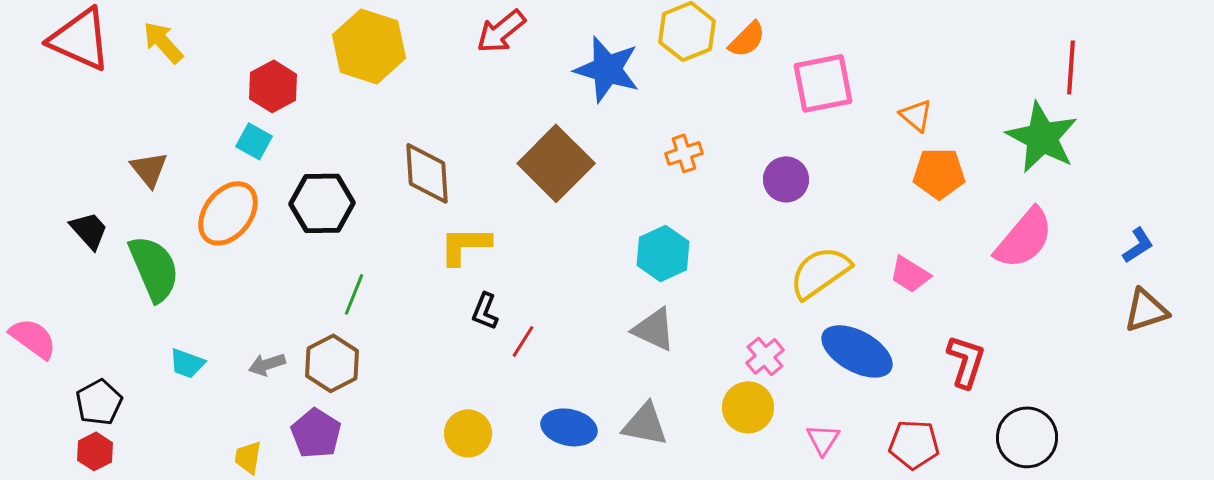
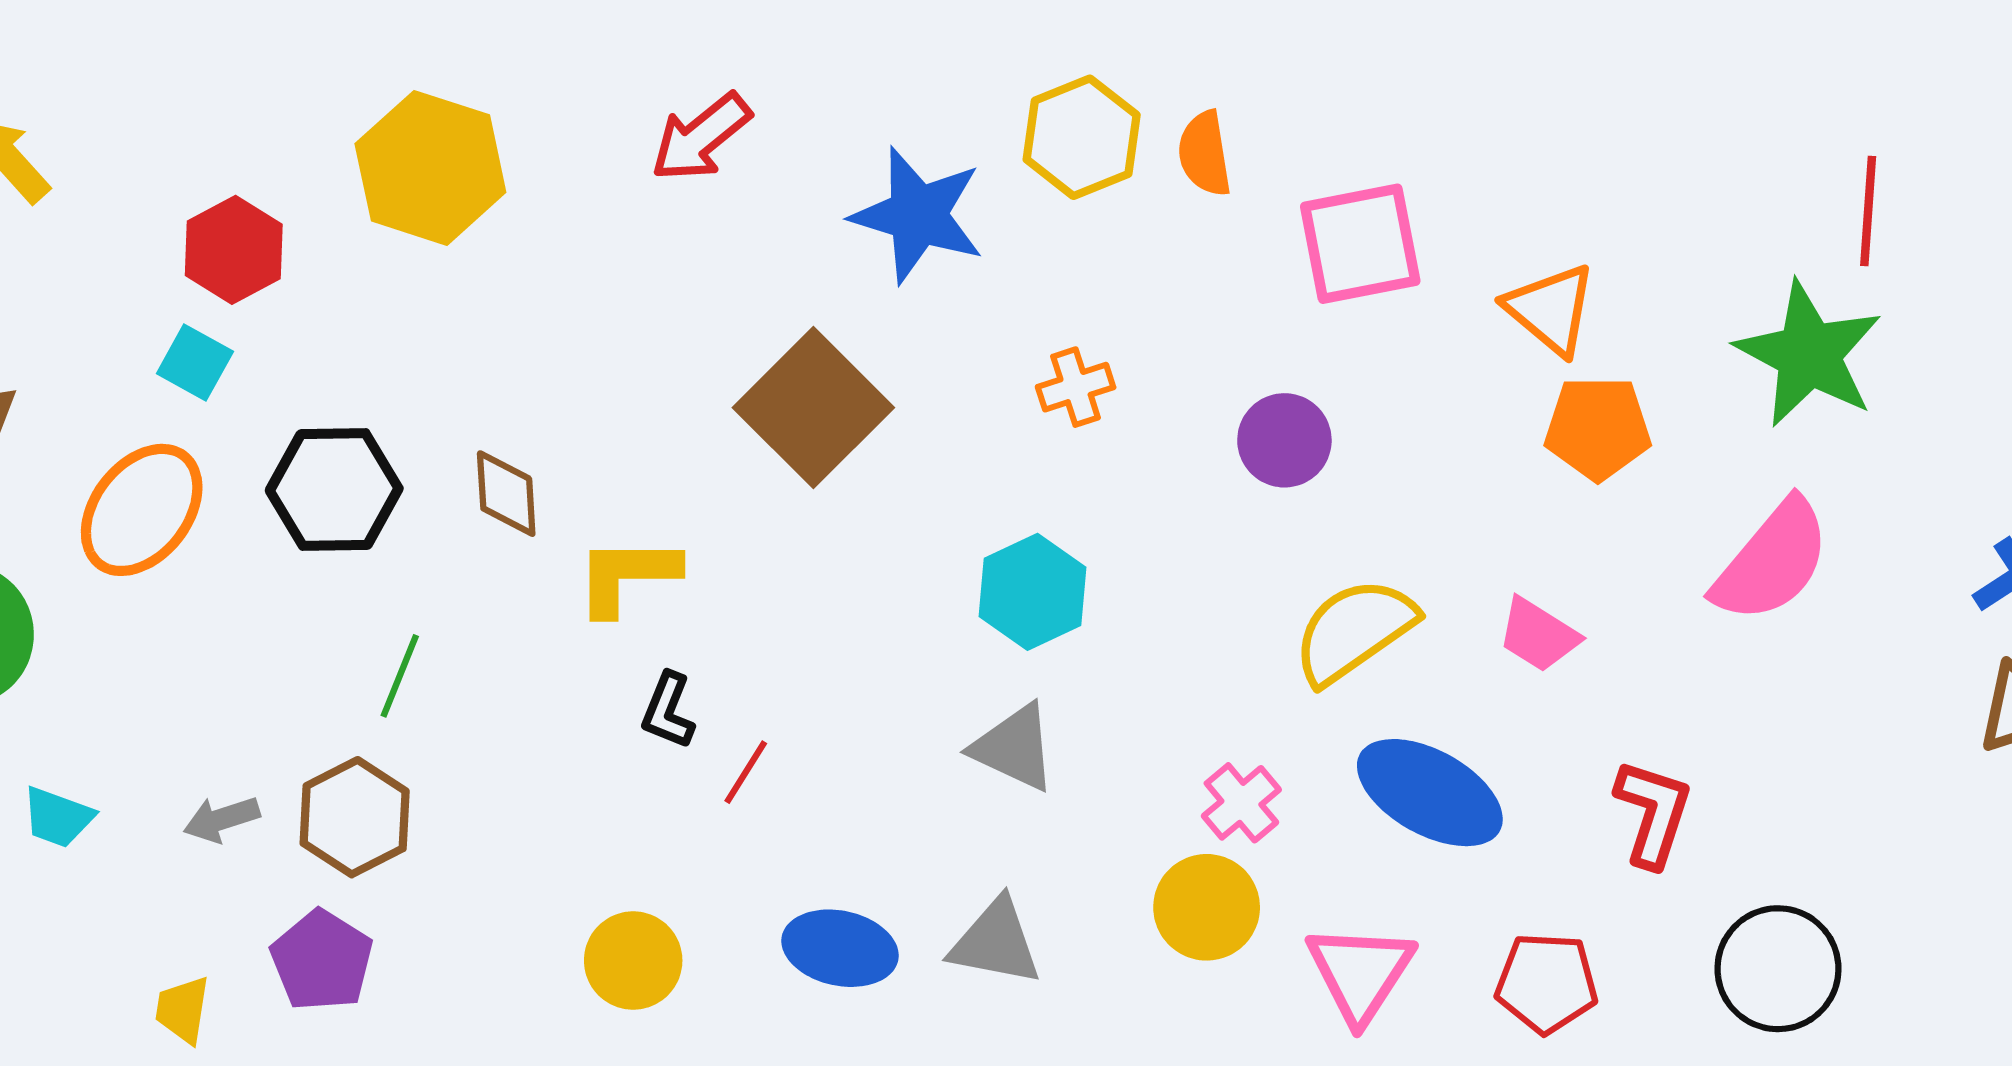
orange semicircle: (747, 39) -> (1205, 154), turned 126
orange triangle: (916, 115) -> (1551, 309), size x1.4
brown diamond: (427, 173) -> (506, 494), moved, size x0.7
pink triangle: (823, 439) -> (1360, 973), size x1.6

